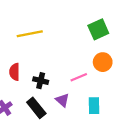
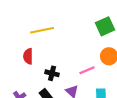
red semicircle: (14, 72) -> (28, 56), moved

